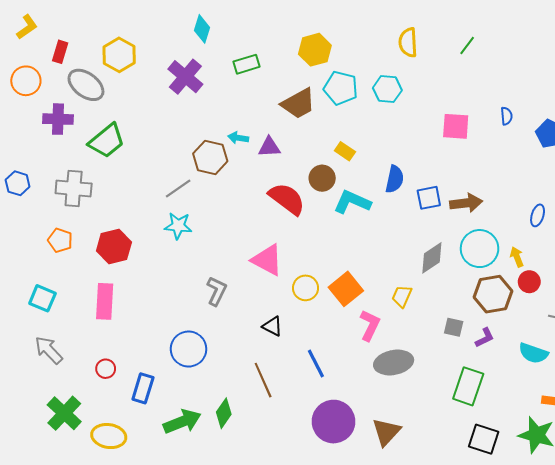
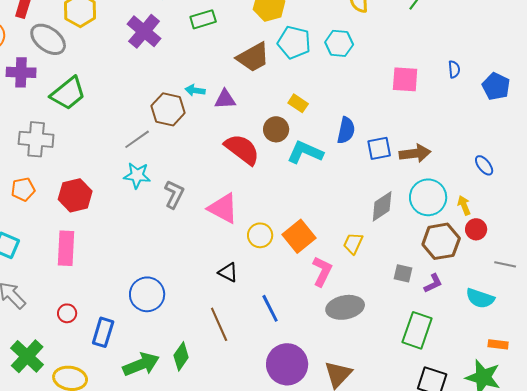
blue ellipse: (538, 215) -> (484, 165), turned -55
orange pentagon: (60, 240) -> (23, 189), turned -30
gray L-shape: (216, 291) -> (174, 194), moved

